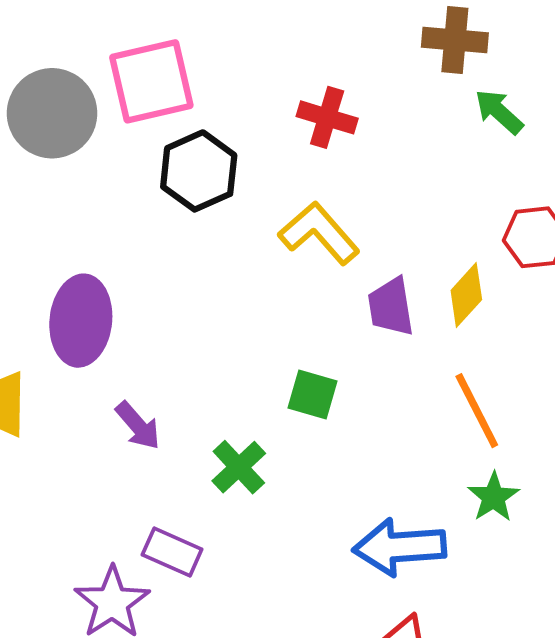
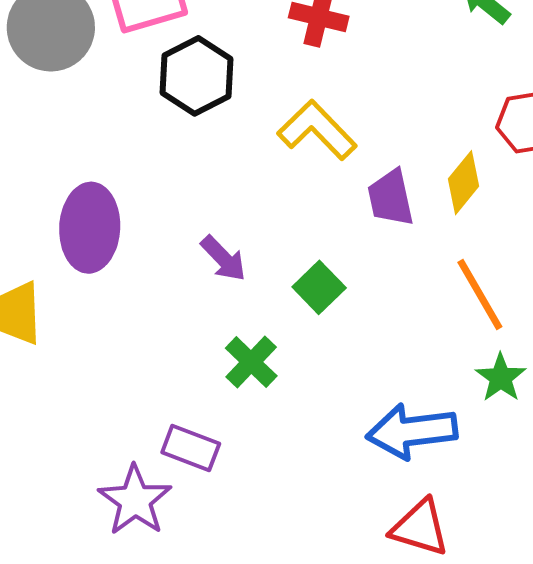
green square: (312, 394) -> (319, 287), turned 33
purple arrow: (138, 426) -> (223, 258), moved

